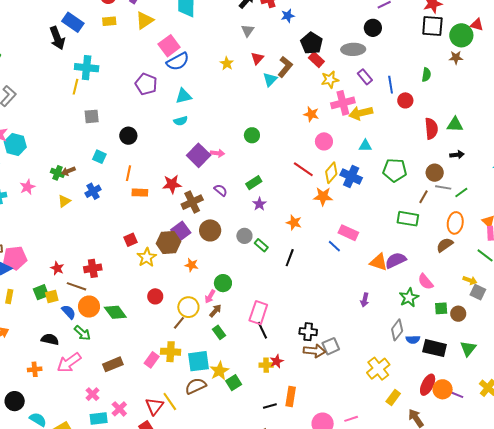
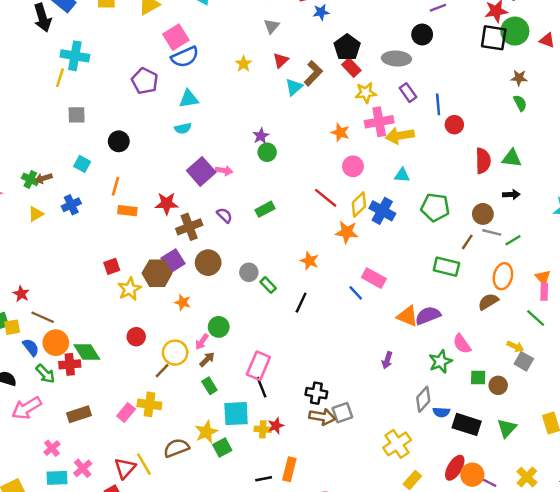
green circle: (461, 35) -> (515, 31), moved
green semicircle: (426, 75) -> (520, 103), moved, turned -40
purple star: (259, 204) -> (261, 136), moved
red cross: (93, 268) -> (70, 364), moved
cyan square: (199, 361) -> (236, 414), moved

